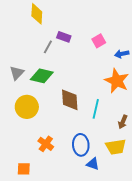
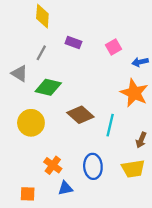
gray line: (48, 47) -> (41, 53), moved
gray triangle: (17, 73) -> (20, 73), moved, turned -42
brown diamond: (70, 100) -> (80, 115), turned -45
blue triangle: (93, 164) -> (65, 188), moved, turned -32

